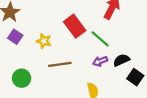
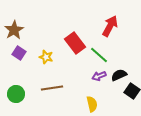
brown line: (60, 64) -> (52, 88), moved
green circle: (22, 78) -> (16, 94), moved

